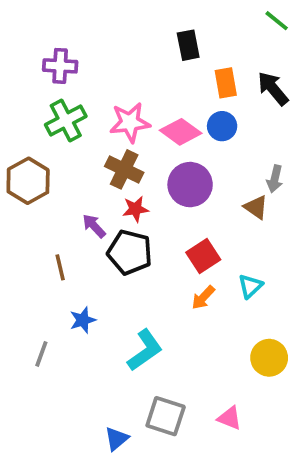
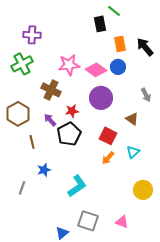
green line: (277, 21) -> (114, 11), moved
green cross: (66, 121) -> (22, 64), moved
brown cross: (124, 169) -> (51, 90), moved
gray arrow: (275, 179) -> (146, 95), turned -40
brown hexagon: (28, 181) -> (18, 114), moved
brown triangle: (256, 207) -> (132, 119), moved
black pentagon: (130, 252) -> (69, 134), turned 30
red square: (203, 256) -> (108, 136), turned -30

